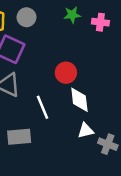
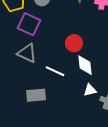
white line: (43, 107) -> (55, 71), turned -42

